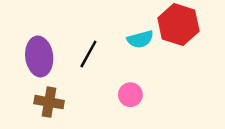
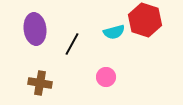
purple ellipse: (39, 56) -> (35, 29), moved

